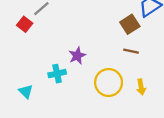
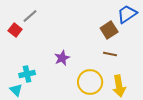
cyan cross: (57, 74) -> (27, 74), moved
yellow arrow: (141, 87) -> (119, 86), size x1.5

